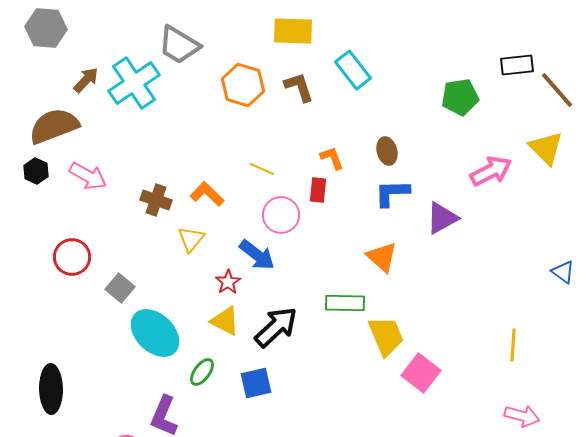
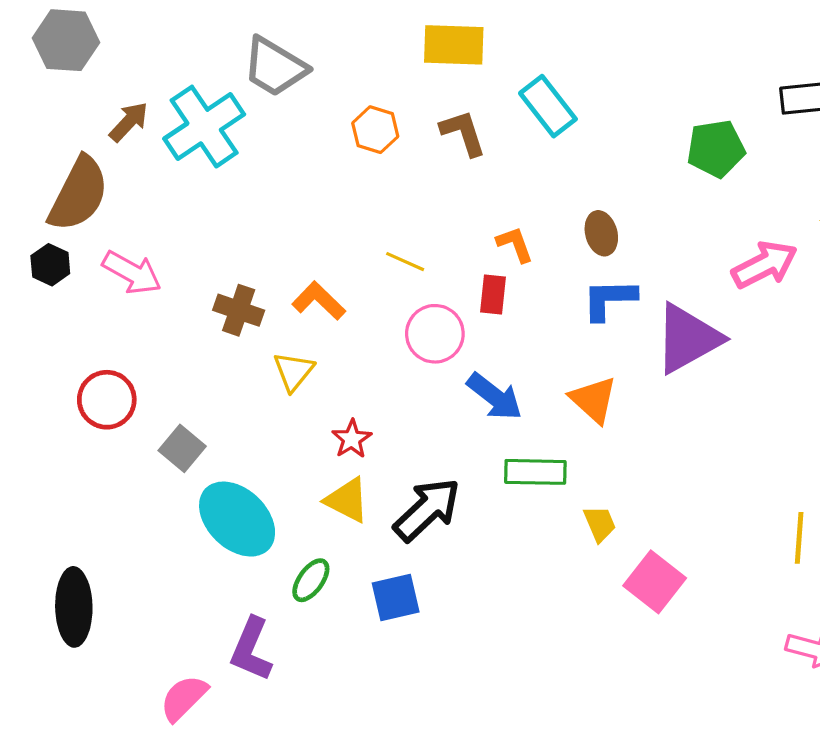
orange hexagon: (243, 85) -> (375, 130), size x0.7
brown semicircle: (54, 126) -> (79, 194), turned 138
purple triangle: (442, 218) -> (688, 338), size x1.4
blue arrow: (257, 255) -> (495, 397), moved
yellow trapezoid: (386, 336) -> (600, 524), size x0.6

